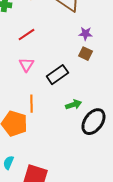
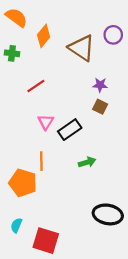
pink triangle: (26, 65) -> (46, 122), moved
black ellipse: (93, 122) -> (108, 214), moved, turned 64

